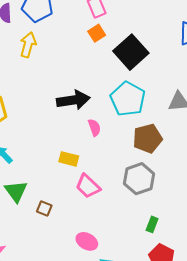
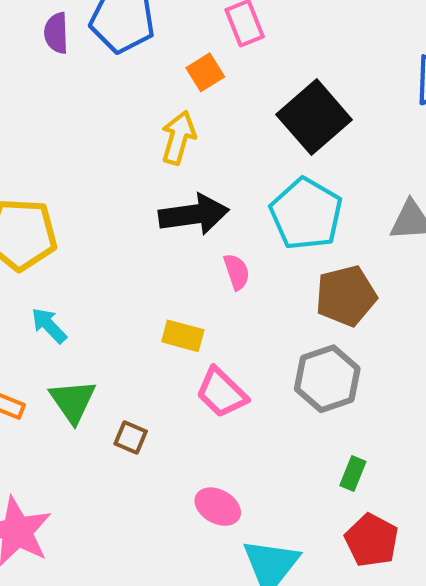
orange square: (97, 33) -> (205, 72), moved
yellow arrow: (28, 45) -> (178, 138), moved

